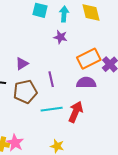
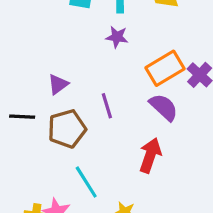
purple semicircle: (86, 83) -> (164, 107), turned 48
cyan line: (52, 109) -> (86, 182), moved, turned 70

